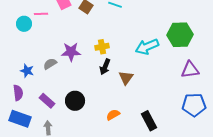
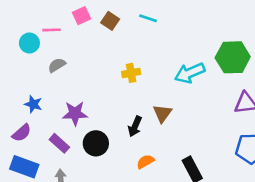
purple star: (71, 52) -> (75, 113), moved
gray semicircle: (50, 64) -> (57, 65), moved
black arrow: (105, 67) -> (135, 126), moved
purple semicircle: (18, 93) -> (22, 133), turned 56

